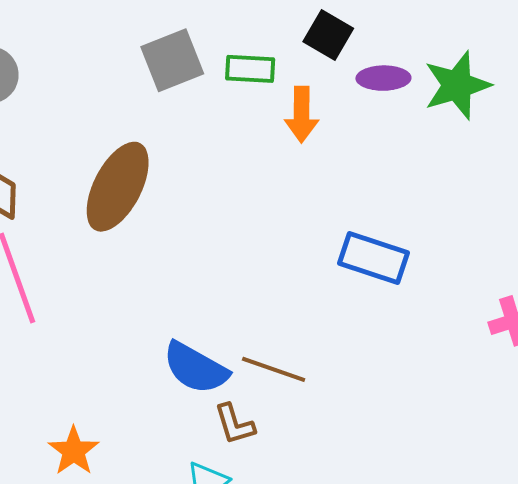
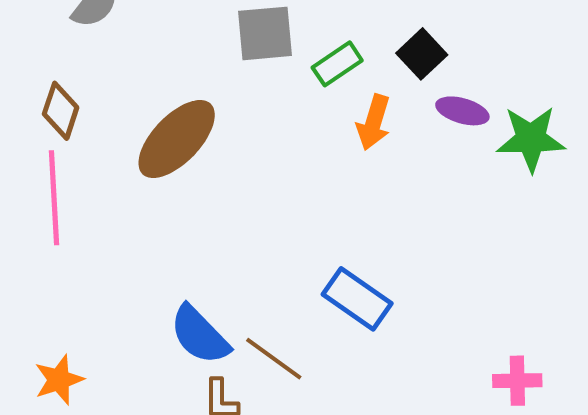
green rectangle: (250, 69) -> (337, 64), turned -54
blue rectangle: (373, 258) -> (357, 299), moved

